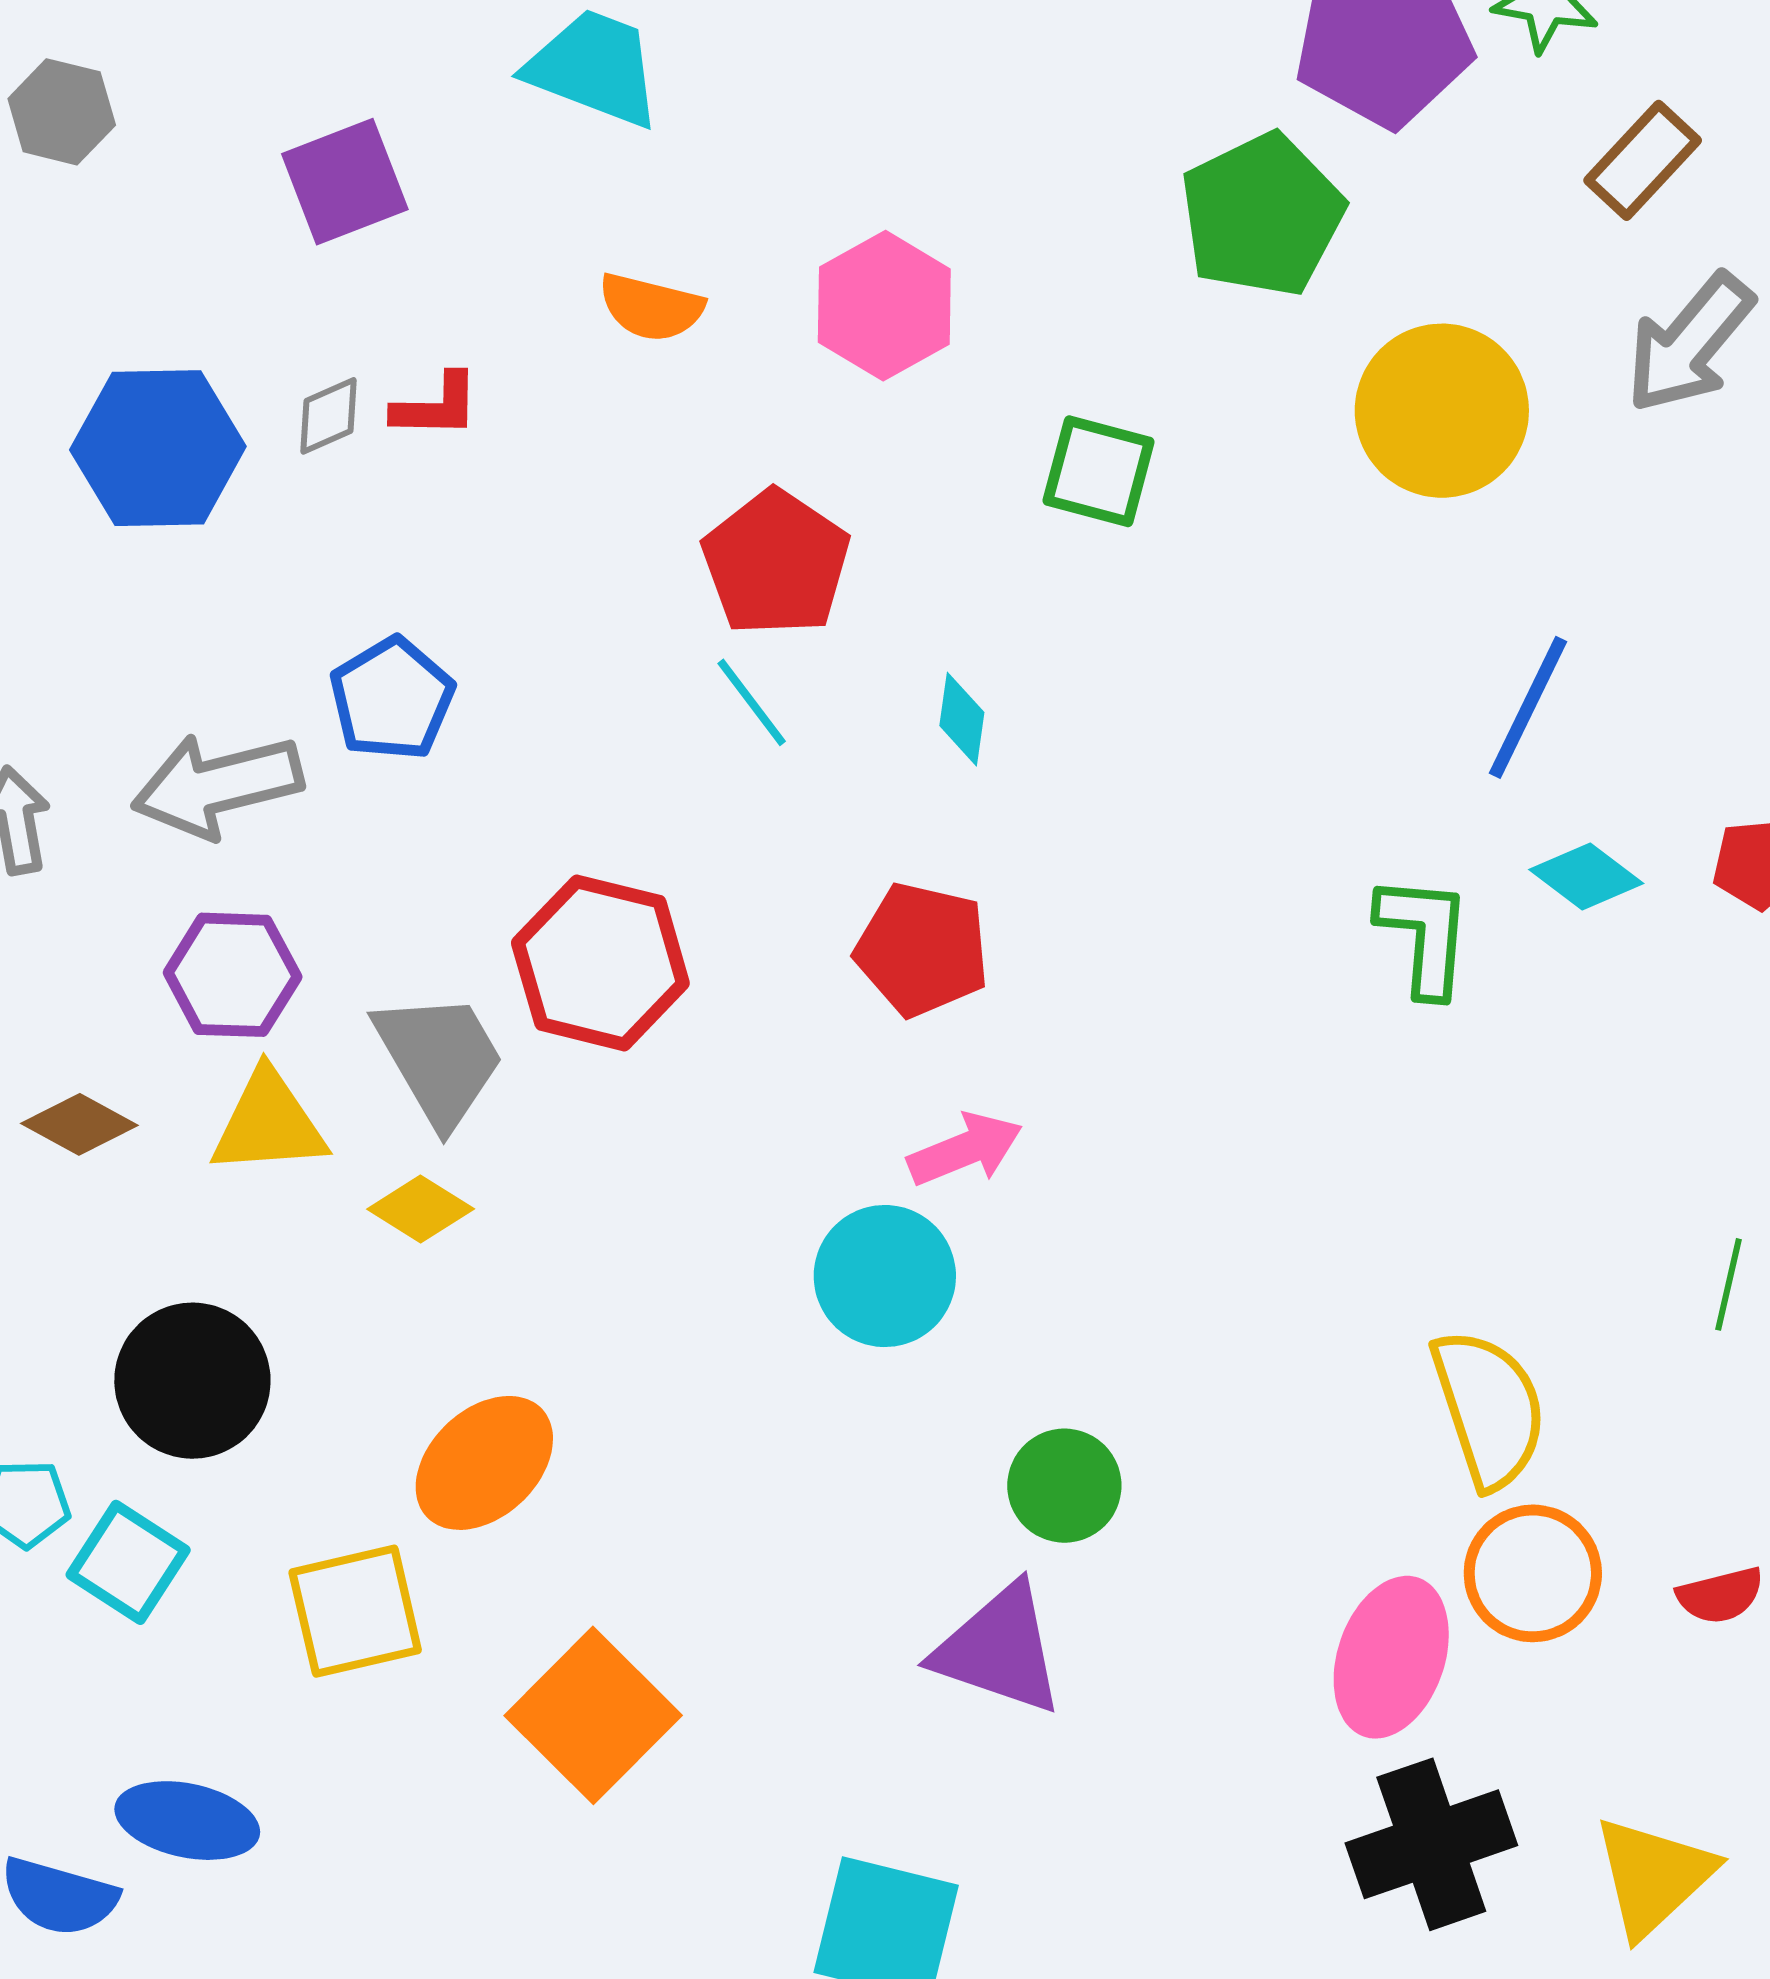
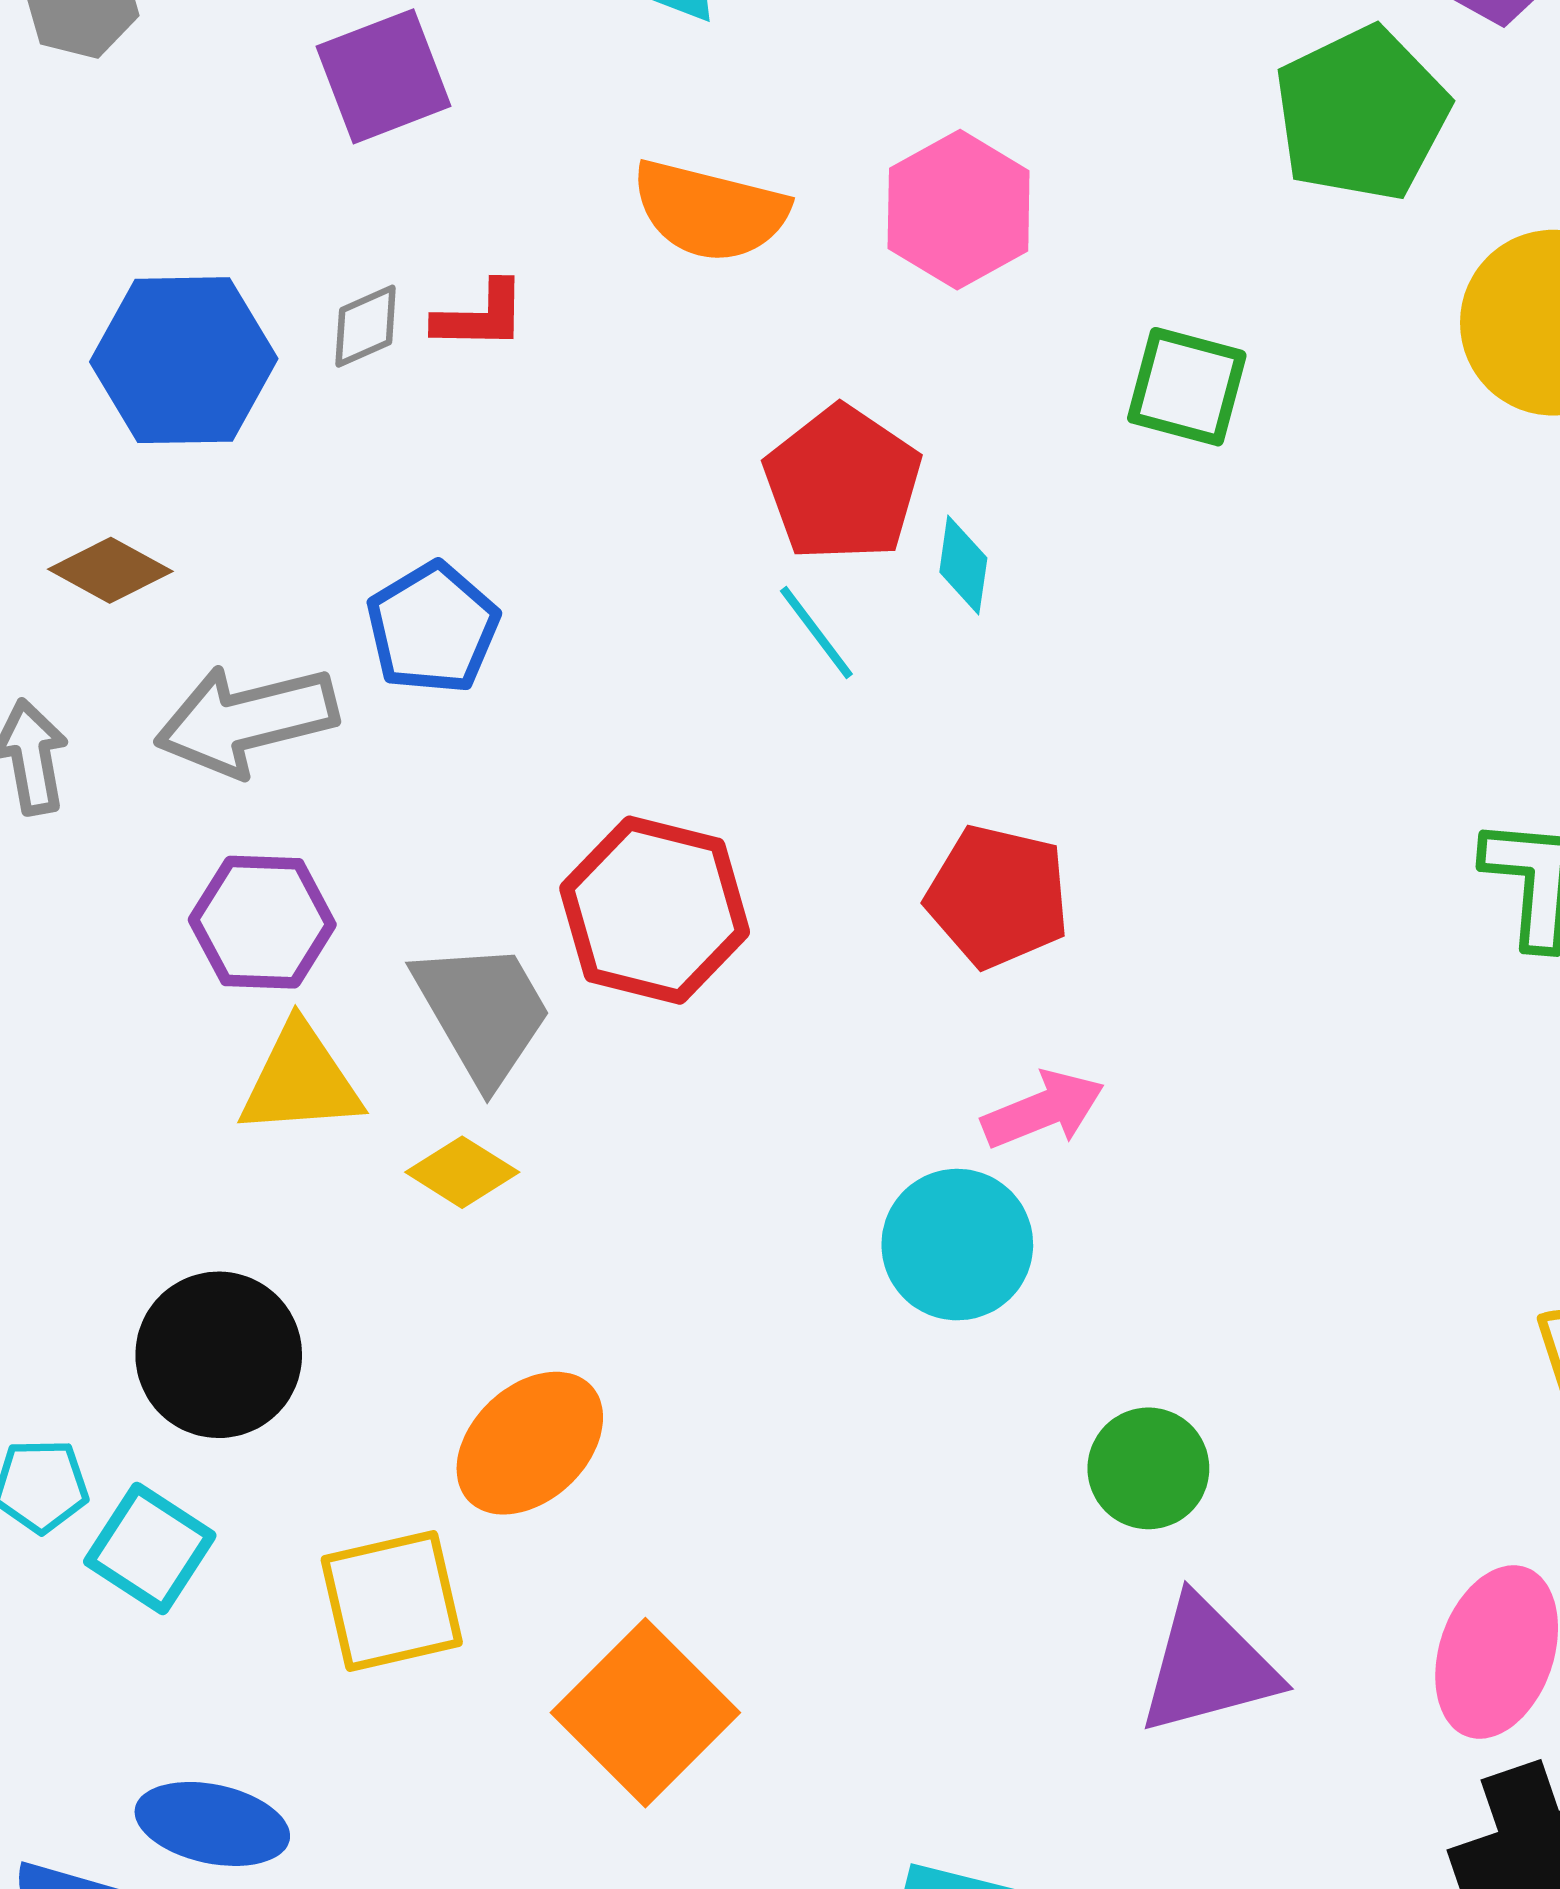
orange semicircle: (651, 307) -> (710, 211), size x1.4
cyan diamond: (962, 719) -> (963, 565), moved
brown diamond: (79, 1124) -> (110, 570), moved
purple triangle: (999, 1649) -> (1208, 1666), moved, turned -34

